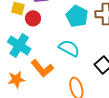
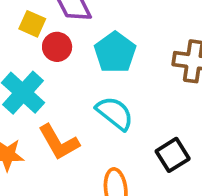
cyan pentagon: (77, 16) -> (115, 52), moved

